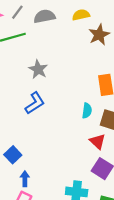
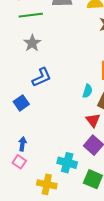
gray star: (38, 69) -> (32, 43), moved
blue square: (13, 155) -> (21, 103), moved

